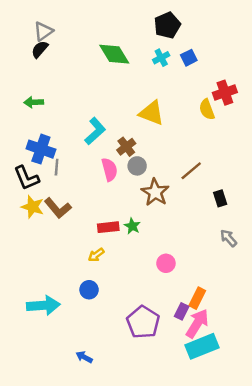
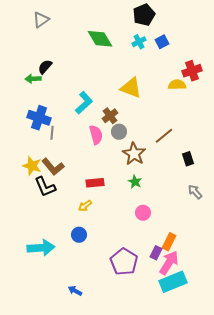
black semicircle: (40, 49) -> (45, 67), moved
yellow semicircle: (207, 109) -> (177, 85), turned 108
black L-shape: (26, 178) -> (45, 187), moved
green star: (132, 226) -> (135, 182), moved

